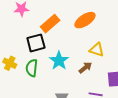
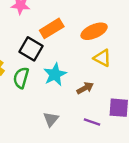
black square: (36, 43) -> (31, 49), turned 36
yellow triangle: (97, 50) -> (102, 58), moved

